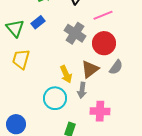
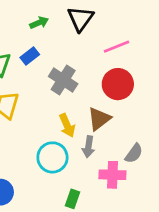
gray cross: (75, 33) -> (63, 80), moved
gray semicircle: (116, 67) -> (134, 153), moved

